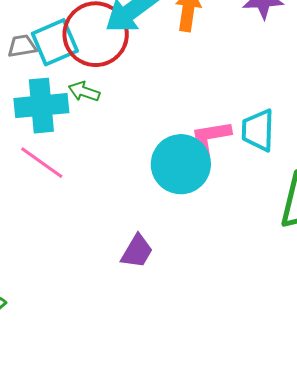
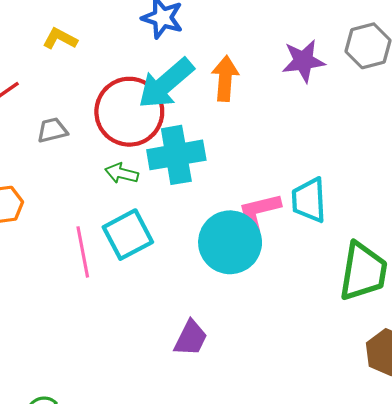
cyan square: (55, 42) -> (128, 235), moved
cyan cross: (41, 106) -> (176, 155), moved
pink line: (42, 163) -> (83, 252), turned 48

